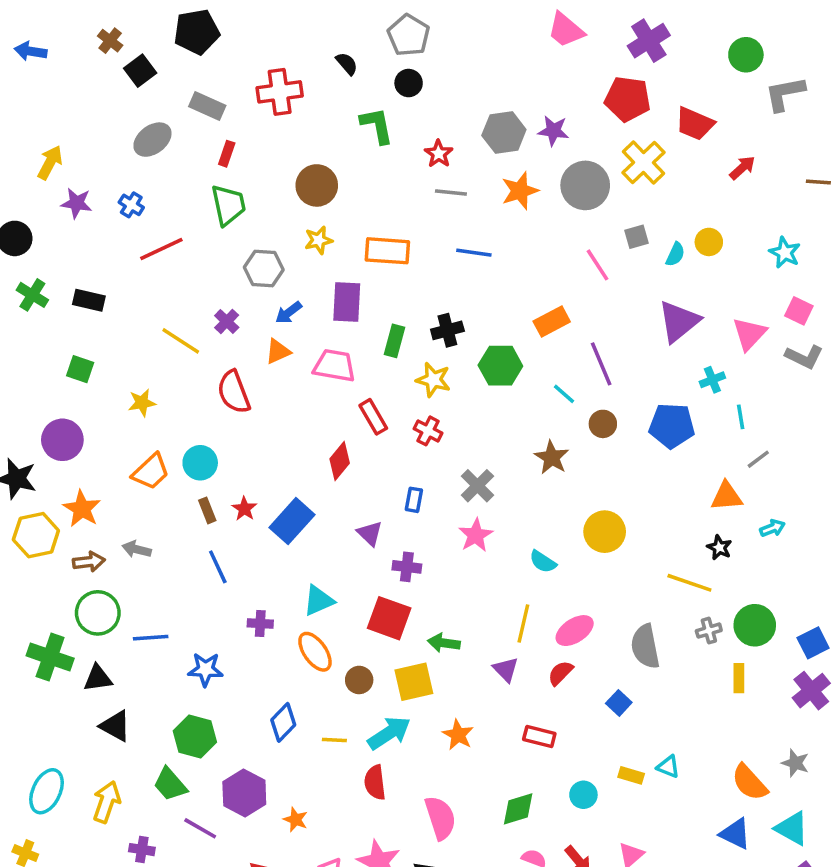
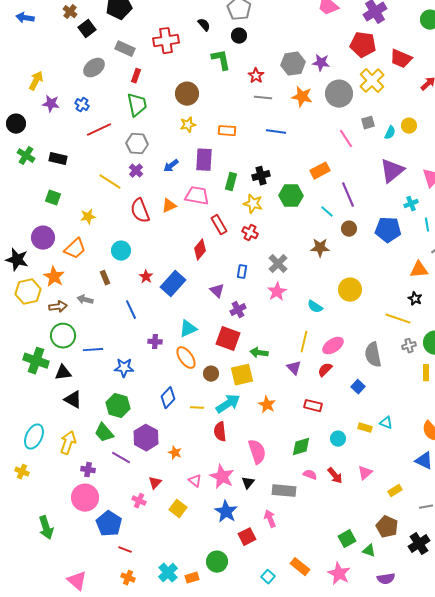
orange star: (520, 191) -> (302, 97), turned 30
orange rectangle: (387, 251) -> (227, 131), size x0.7
gray hexagon: (264, 268) -> (137, 144), moved
orange triangle: (278, 351) -> (169, 206), moved
brown star: (552, 457) -> (320, 248), turned -30
orange trapezoid: (151, 472) -> (75, 249), moved
brown rectangle: (207, 510) -> (105, 278), moved
purple cross: (407, 567) -> (238, 310), turned -35

